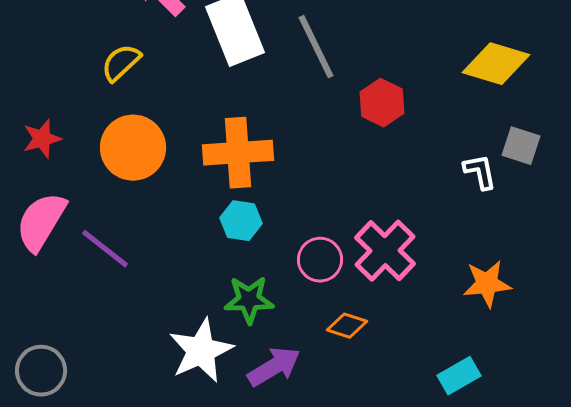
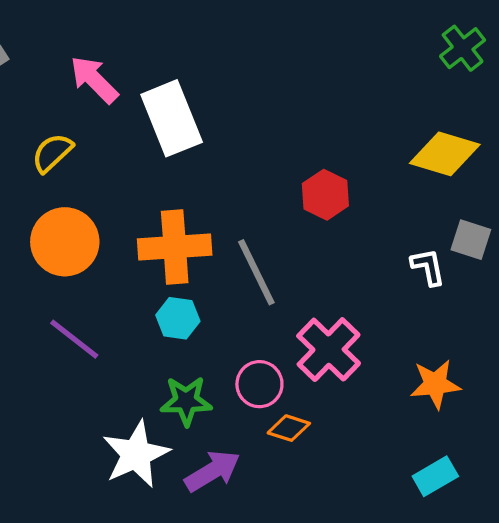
gray line: (316, 47) -> (256, 272), moved
purple line: (105, 249) -> (74, 339), moved
pink circle: (320, 260) -> (259, 384), moved
cyan rectangle: (459, 376) -> (435, 476), moved

